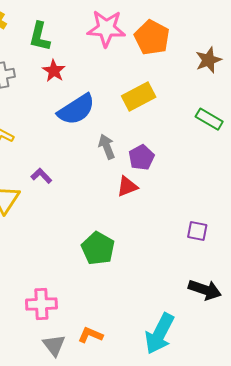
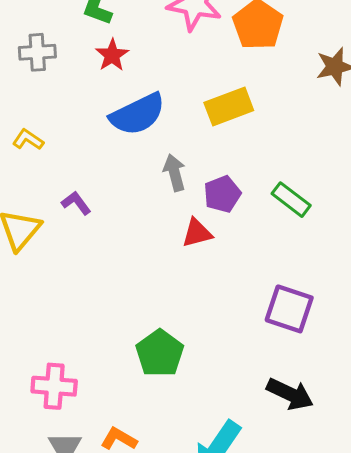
green rectangle: (209, 119) -> (291, 200), moved
purple square: (197, 231) -> (289, 309), size x1.6
green pentagon: (98, 248) -> (160, 353), moved

